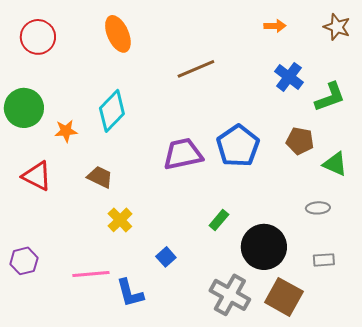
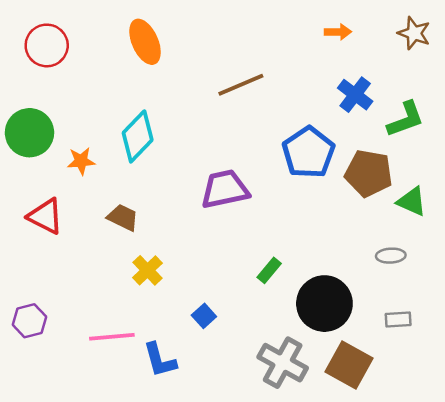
brown pentagon: (300, 141) -> (369, 173), size x1.4
blue pentagon: (238, 146) -> (308, 152), moved

